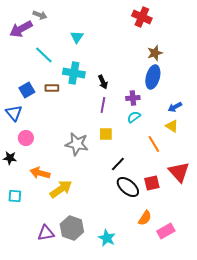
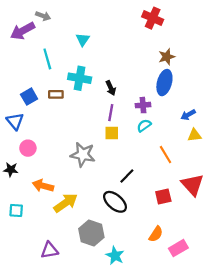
cyan line: (44, 55) -> (47, 59), turned 30
yellow triangle: (172, 126) -> (195, 135), moved, turned -40
yellow square: (106, 134) -> (112, 133), moved
black ellipse: (128, 187) -> (115, 202), moved
gray hexagon: (72, 228) -> (91, 233), moved

